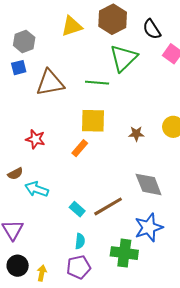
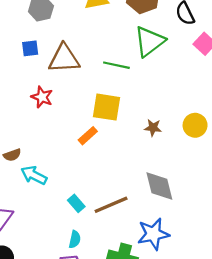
blue square: (19, 68) -> (30, 48), moved
red star: (35, 139) -> (42, 97), moved

